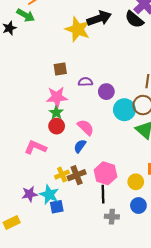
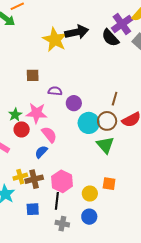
pink star: (57, 97) -> (36, 113), moved
green star: (56, 113) -> (15, 115), moved
blue square: (57, 207) -> (33, 209), moved

